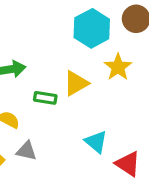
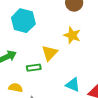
cyan hexagon: (92, 28) -> (23, 21), moved

